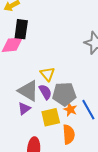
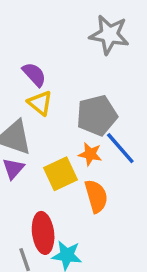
purple semicircle: (45, 92) -> (34, 74), moved
gray pentagon: (64, 94) -> (97, 115), moved

